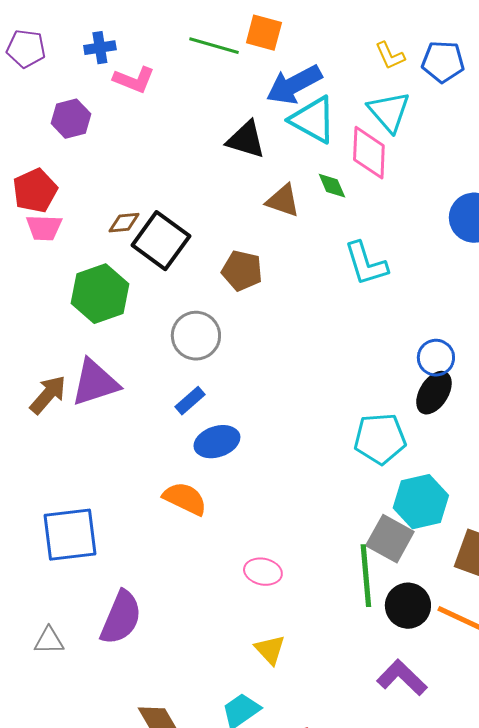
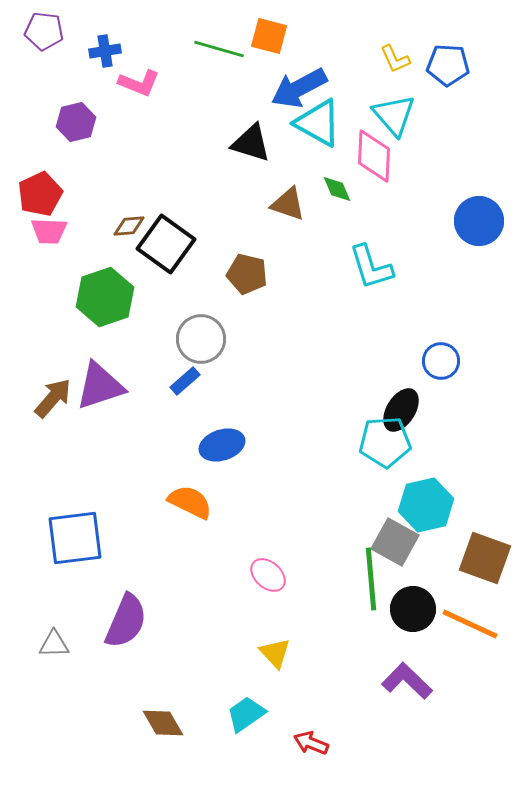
purple pentagon: (26, 49) -> (44, 31), moved
black ellipse: (434, 393) -> (401, 410), moved
blue rectangle: (190, 401) -> (185, 381), moved
pink ellipse: (263, 572) -> (268, 575), turned 30

